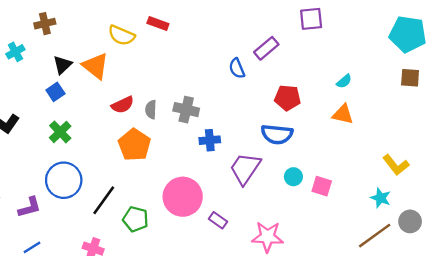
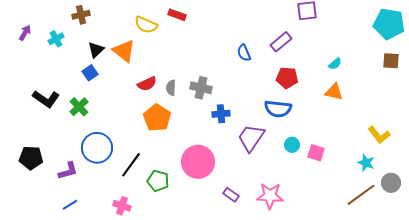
purple rectangle: (266, 48) -> (281, 42), moved
green cross: (60, 132) -> (79, 107), moved
purple rectangle: (218, 220) -> (231, 195), moved

